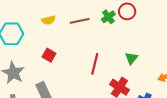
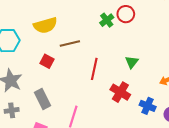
yellow semicircle: (48, 20) -> (45, 25), size x1.6
brown line: (80, 21) -> (70, 44), moved

